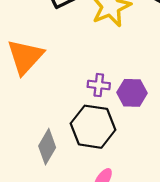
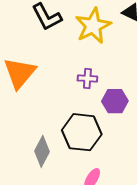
purple cross: (99, 85) -> (87, 78), moved

